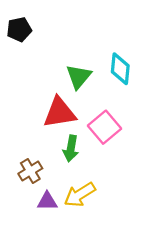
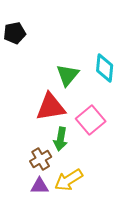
brown cross: (30, 171) -> (41, 159), moved

